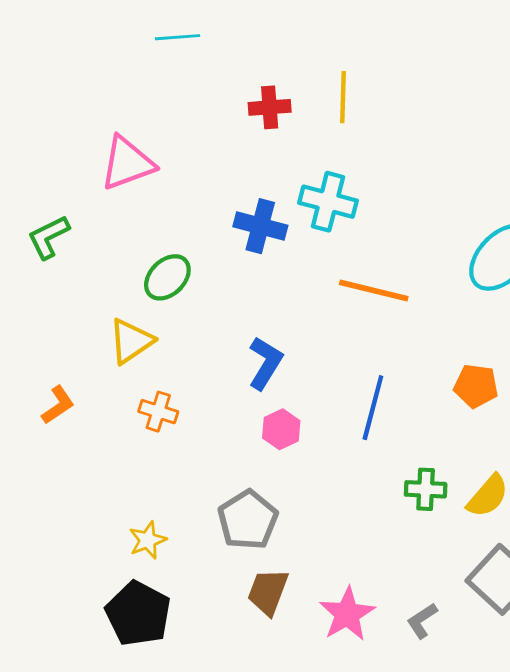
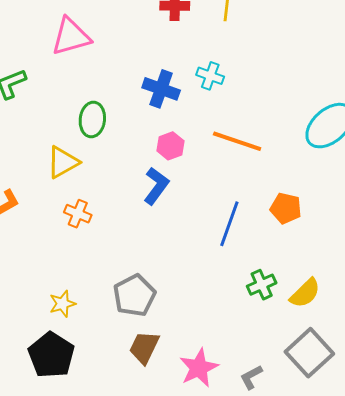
cyan cross: (328, 202) -> (210, 76), size x0.7
green ellipse: (167, 277) -> (92, 120), turned -44
orange pentagon: (476, 386) -> (286, 208), moved
pink hexagon: (281, 429) -> (170, 146), moved
green cross: (426, 489) -> (262, 285), turned -32

